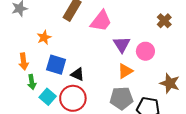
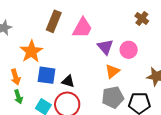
orange star: (44, 37) -> (31, 51), size x1.6
green arrow: (32, 82) -> (18, 97), moved

